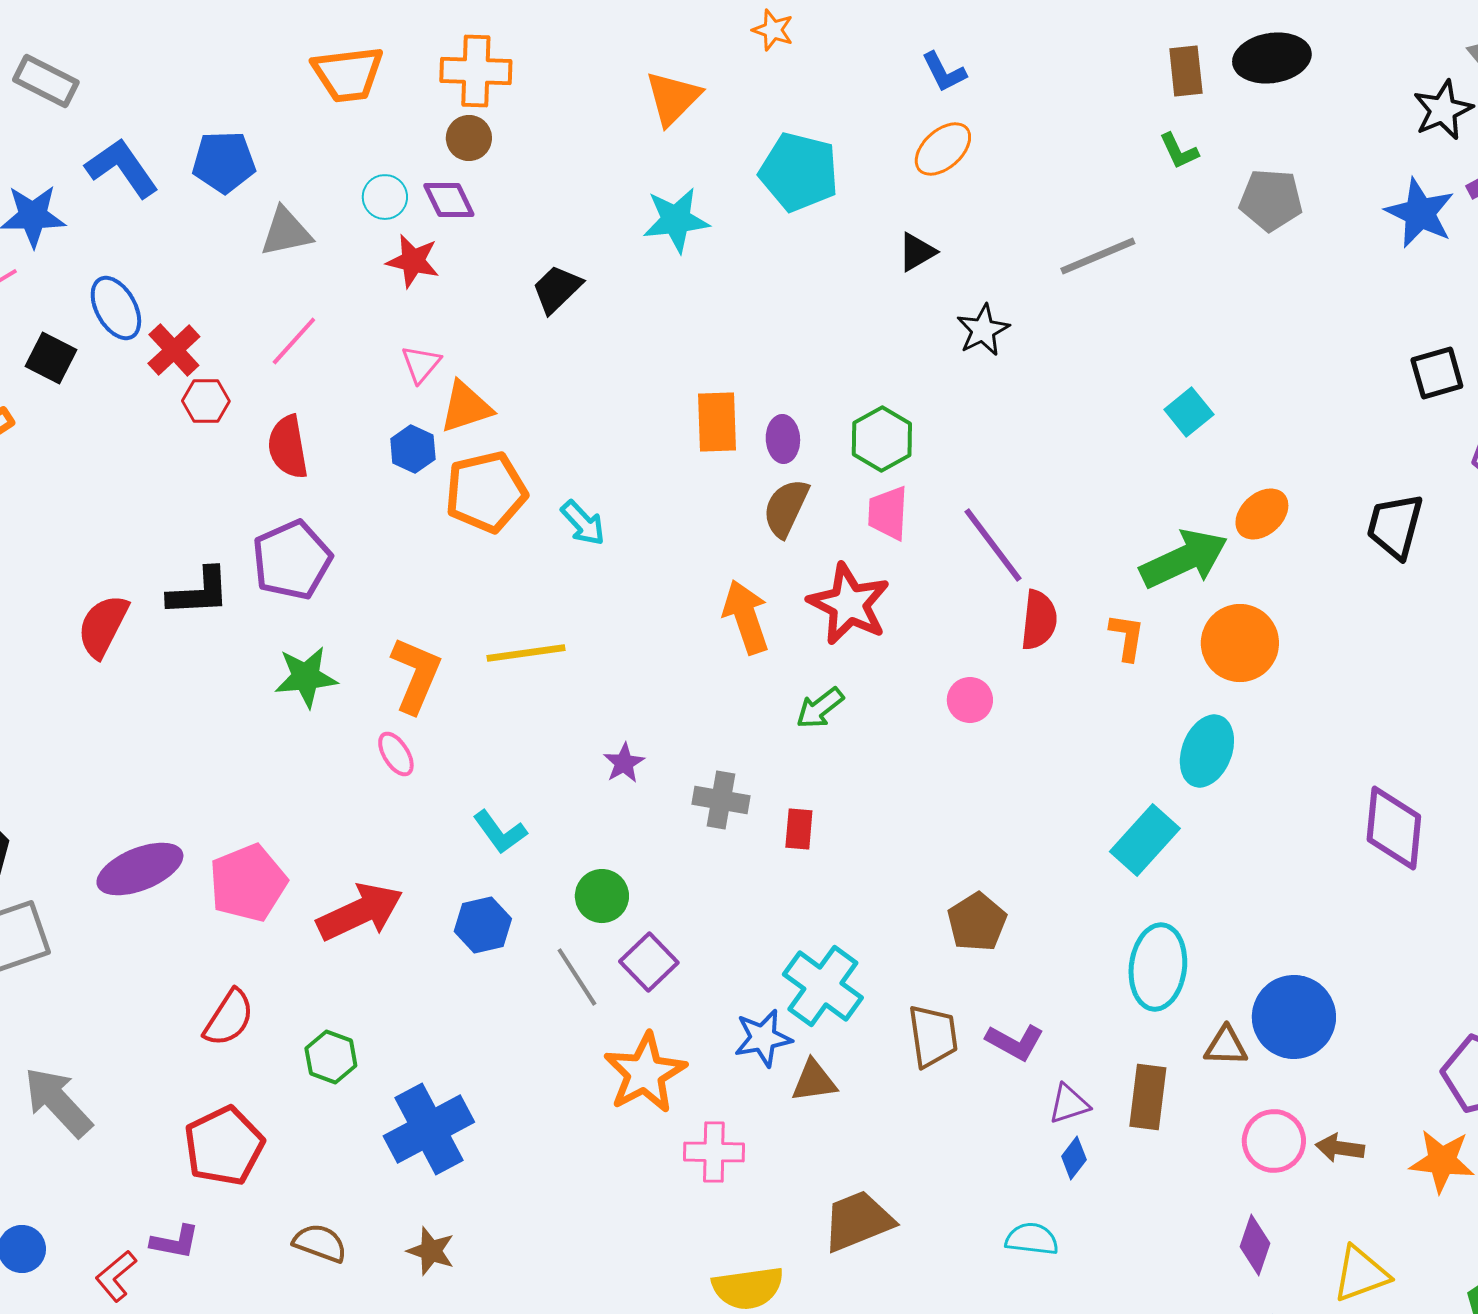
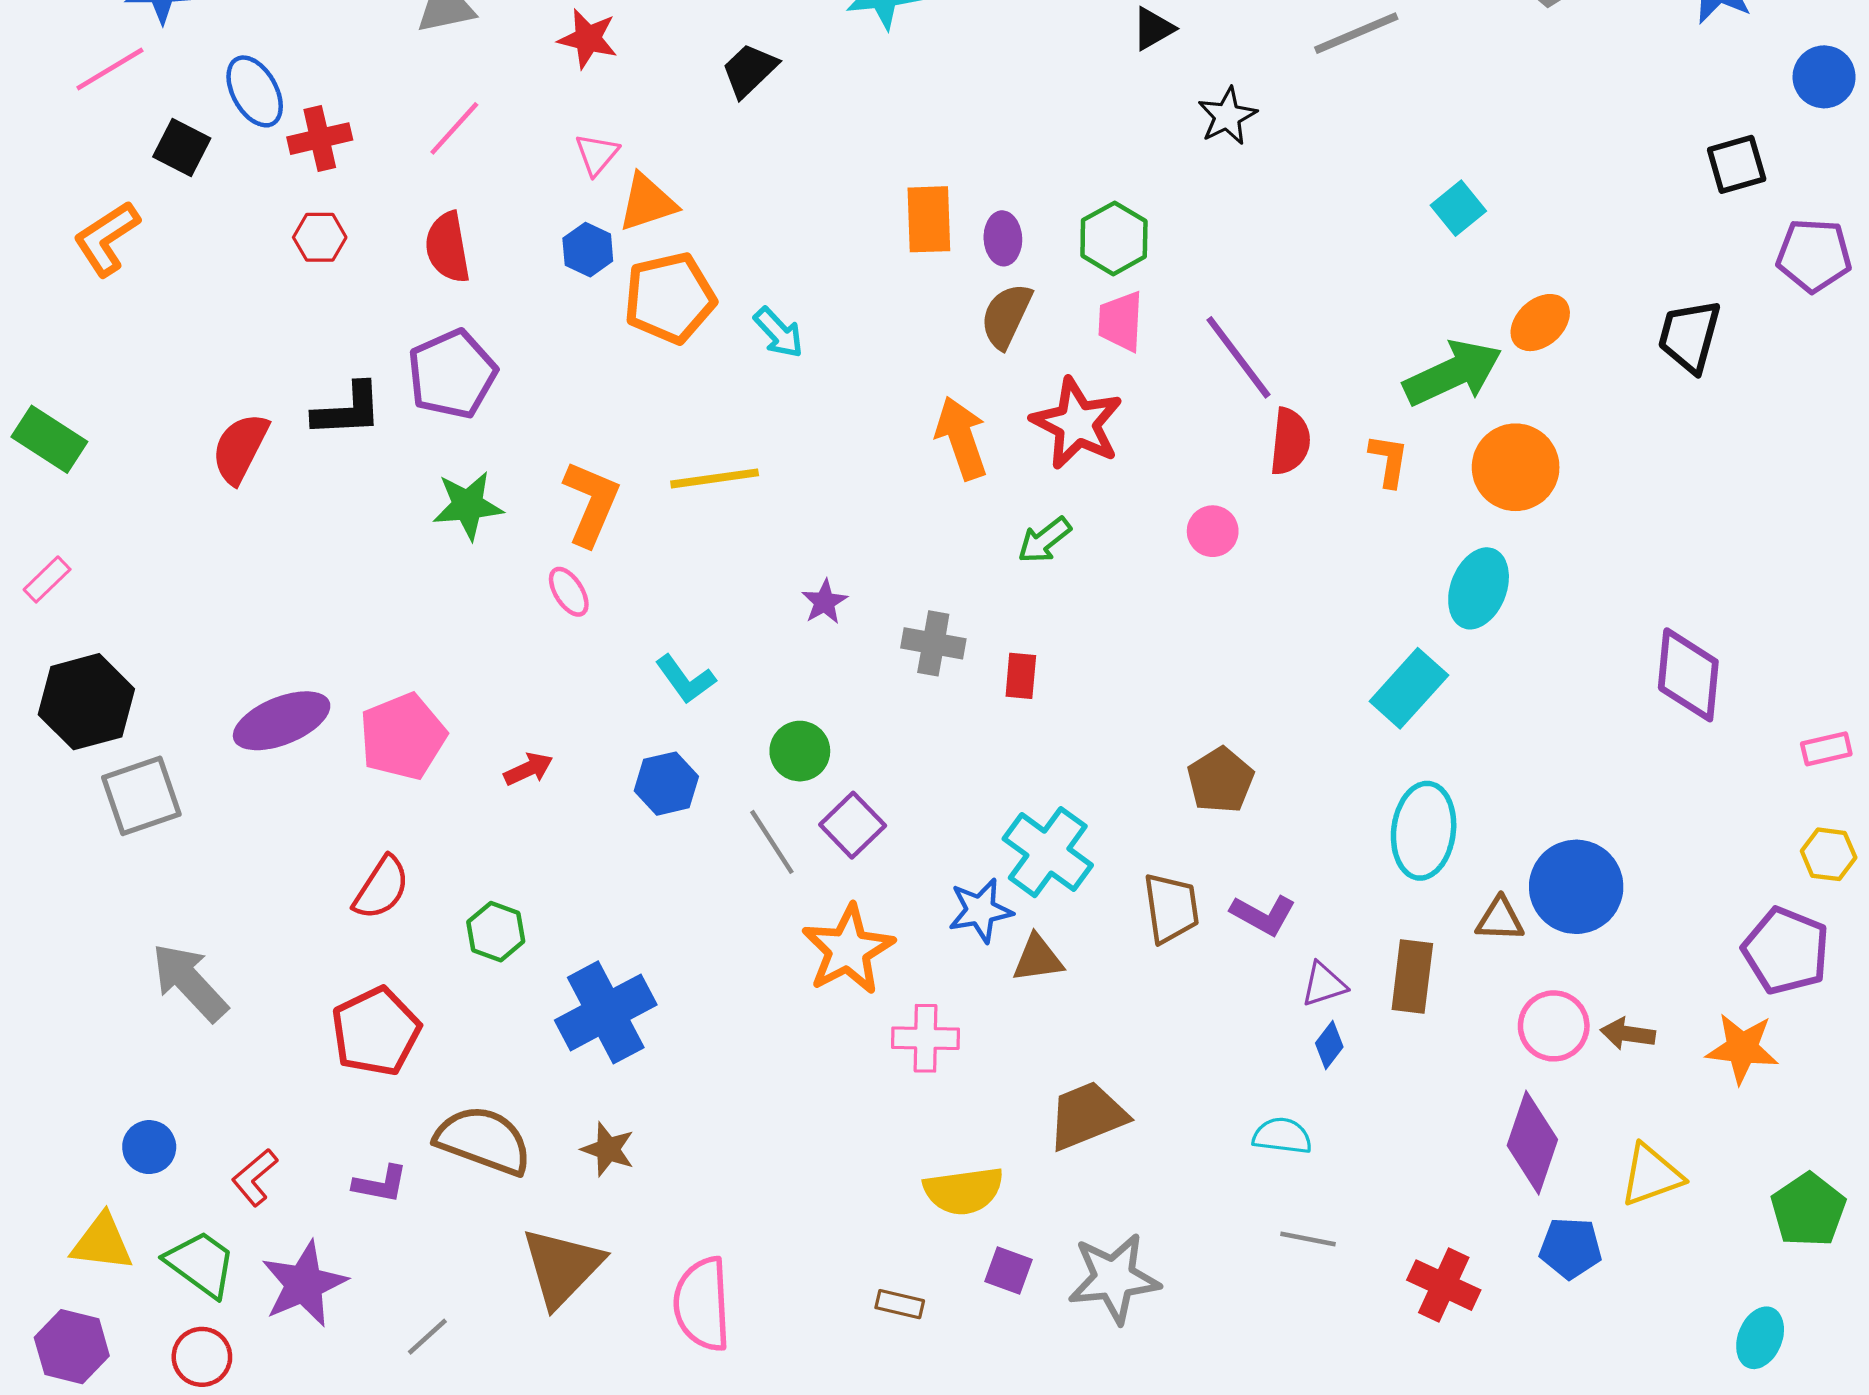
red cross: (174, 350) -> (320, 139), turned 30
red hexagon: (206, 401) -> (320, 237), moved
red arrow: (360, 912) -> (528, 769), size x0.5
purple L-shape: (175, 1242) -> (380, 1184), moved
brown semicircle: (320, 1243) -> (483, 1140), size x1.6
purple diamond: (1255, 1245) -> (1532, 1143), size x1.5

